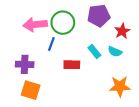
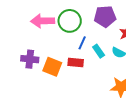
blue line: (51, 44) -> (82, 43), moved
orange square: (31, 90) -> (52, 67), moved

